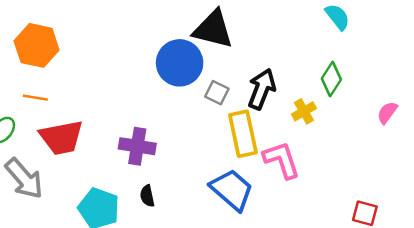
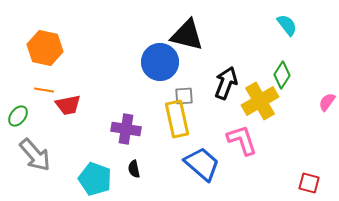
gray square: (217, 93) -> (184, 96), moved, turned -30
yellow cross: (304, 111) -> (260, 101), size x1.8
yellow rectangle: (243, 134) -> (177, 119), moved
red trapezoid: (61, 137) -> (68, 105), moved, size x0.7

